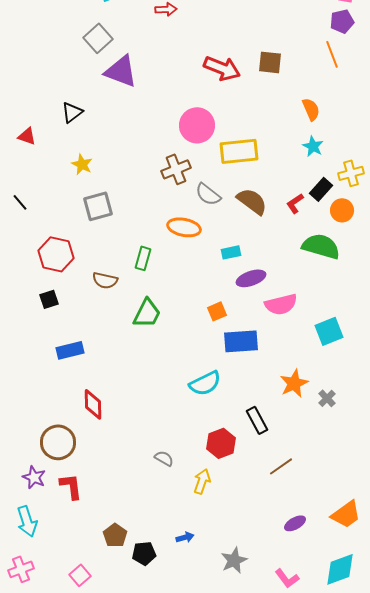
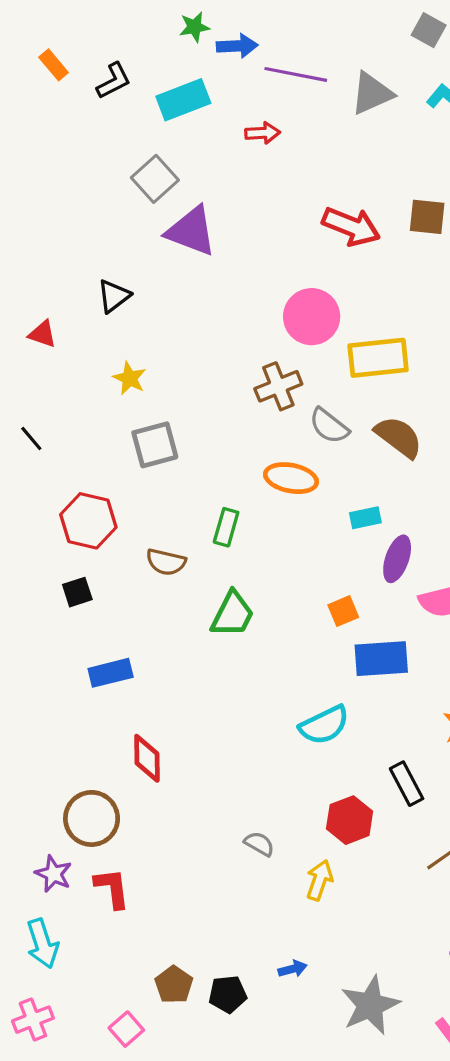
purple ellipse: (251, 278) -> (397, 559), turned -52
brown pentagon: (115, 535) -> (174, 985), moved
gray star: (234, 560) -> (370, 1005), size x1.4

